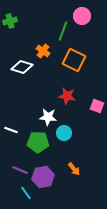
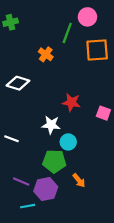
orange square: (74, 60) -> (97, 50), moved, turned -30
white diamond: (22, 67) -> (18, 83), moved
green pentagon: (38, 142) -> (54, 161), moved
cyan line: (26, 193) -> (28, 206), turned -64

